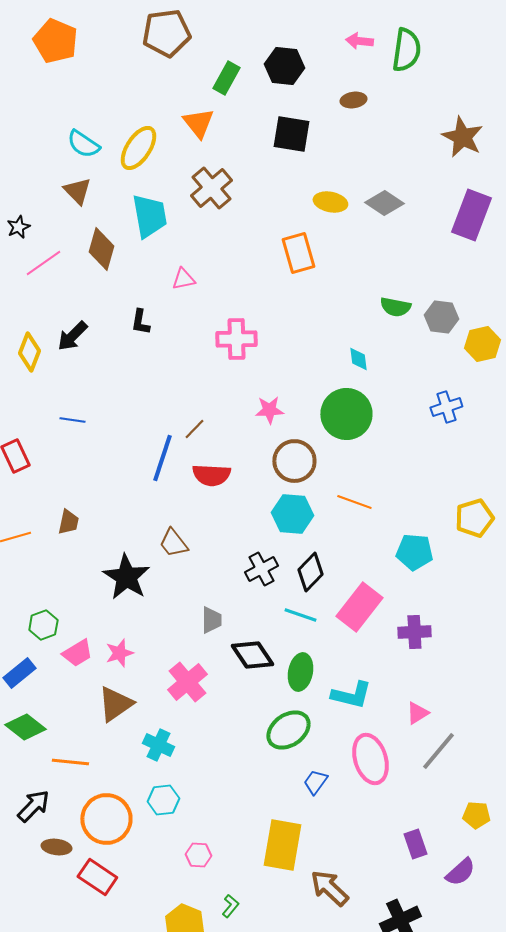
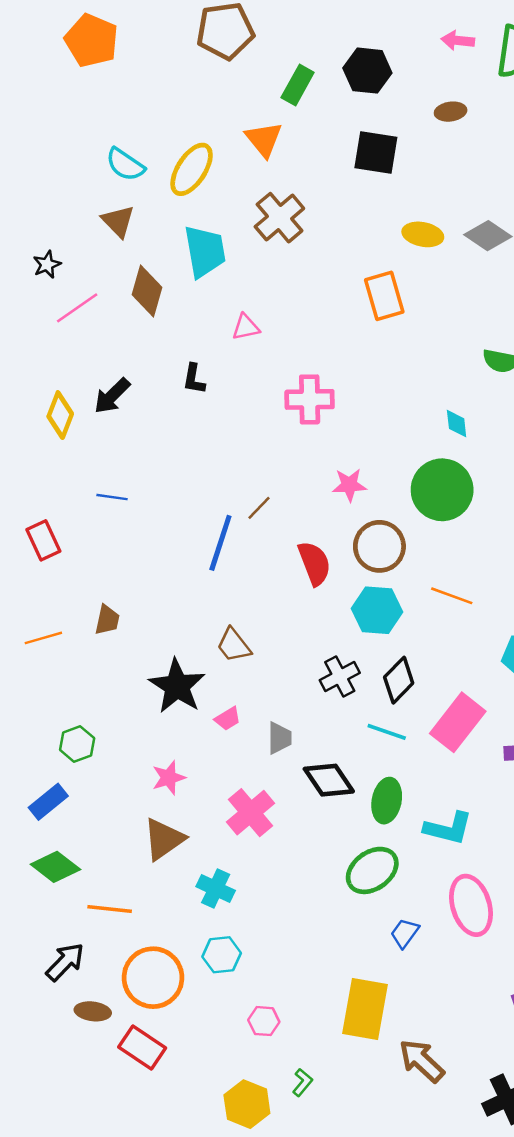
red semicircle: (211, 475) -> (314, 563), moved, turned -114
pink trapezoid: (77, 653) -> (228, 719), moved, size x0.7

